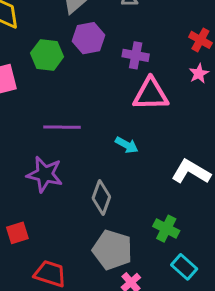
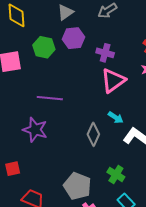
pink triangle: (151, 94) -> (113, 81), turned -40
cyan arrow: (127, 145) -> (116, 117), moved
gray diamond: (101, 198) -> (93, 134), moved

